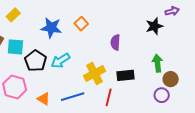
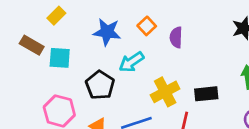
purple semicircle: (115, 42) -> (176, 37), moved
black pentagon: (35, 61) -> (100, 85), moved
cyan arrow: (60, 61) -> (131, 62), moved

